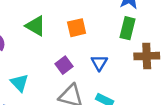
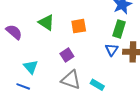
blue triangle: (99, 63) -> (112, 50), moved

